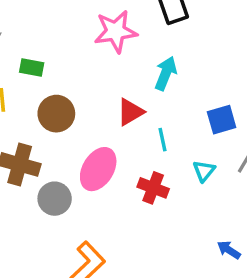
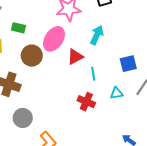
pink ellipse: (98, 169) -> (54, 39), moved
cyan triangle: (204, 171) -> (117, 93), turned 40
gray circle: (55, 199) -> (23, 118), moved

